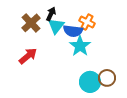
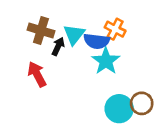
black arrow: (51, 14) -> (58, 46), moved
brown cross: (31, 23) -> (41, 30), turned -30
red arrow: (28, 56) -> (37, 74), turned -78

